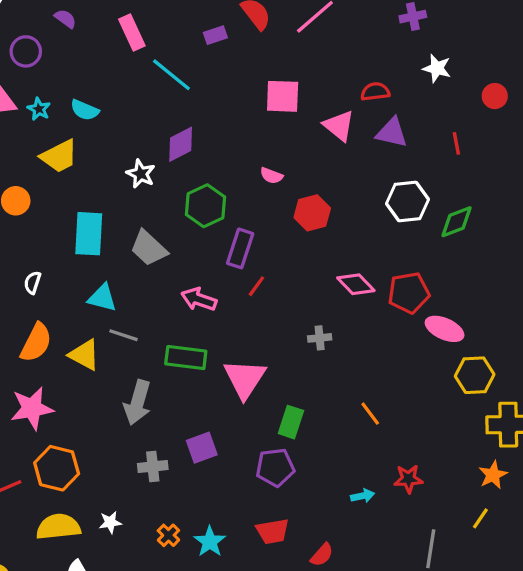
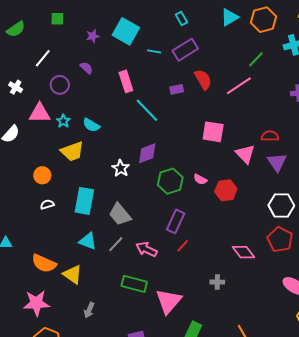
purple triangle: (392, 133) -> (277, 162), turned 35
green hexagon: (205, 206) -> (170, 181), moved
red hexagon: (312, 213) -> (226, 190), moved
white semicircle: (33, 283) -> (47, 204), moved, turned 48
red pentagon: (409, 293) -> (280, 239), moved, turned 30
gray line: (124, 335) -> (116, 244), moved, turned -72
orange semicircle: (36, 343) -> (44, 263), turned 80
gray arrow: (137, 403) -> (89, 310), moved, size x0.6

